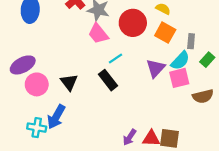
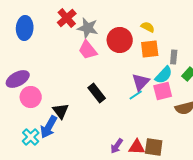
orange square: (165, 33) -> (150, 49), turned -36
cyan line: (116, 58) -> (136, 95), moved
black triangle: (69, 82) -> (61, 111), moved
cyan cross: (37, 128) -> (31, 137), turned 36

